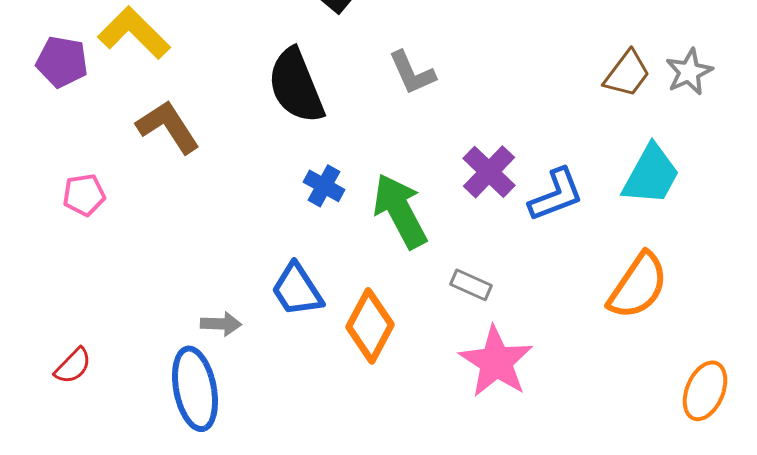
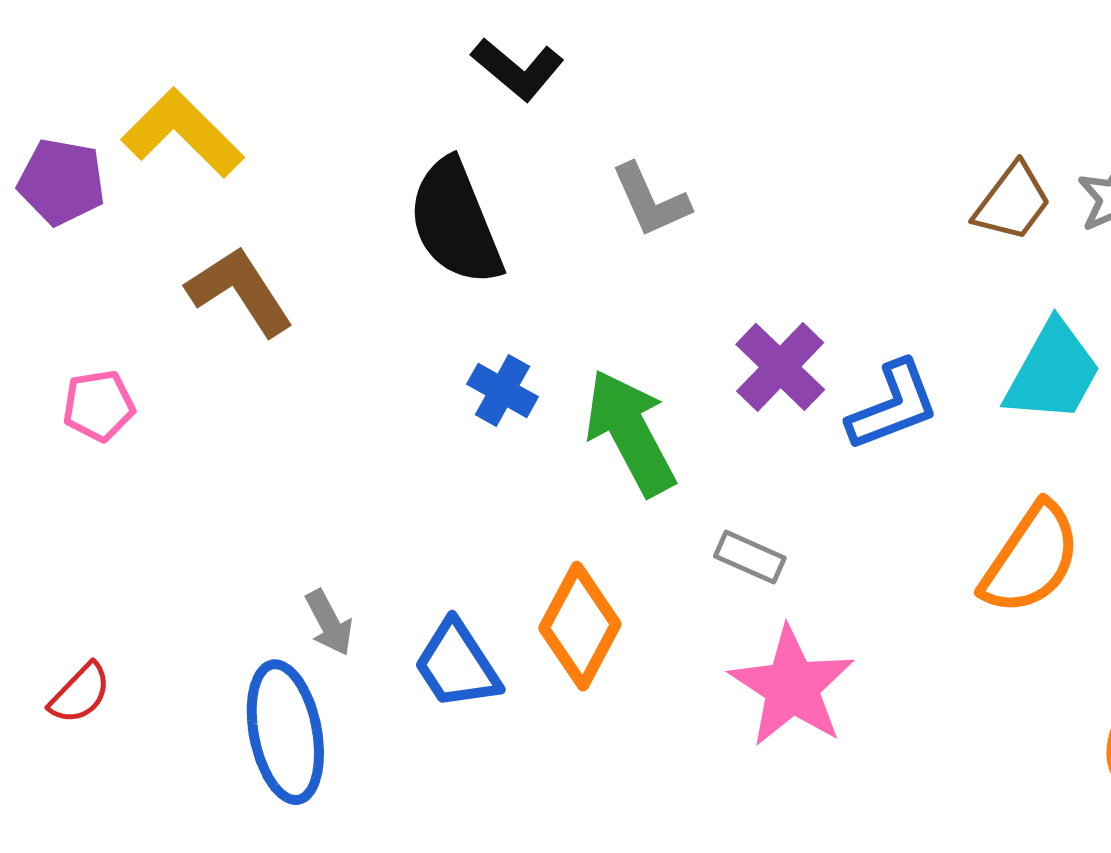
blue trapezoid: (297, 290) -> (457, 665), moved
gray arrow: (221, 324) -> (329, 623), turned 60

